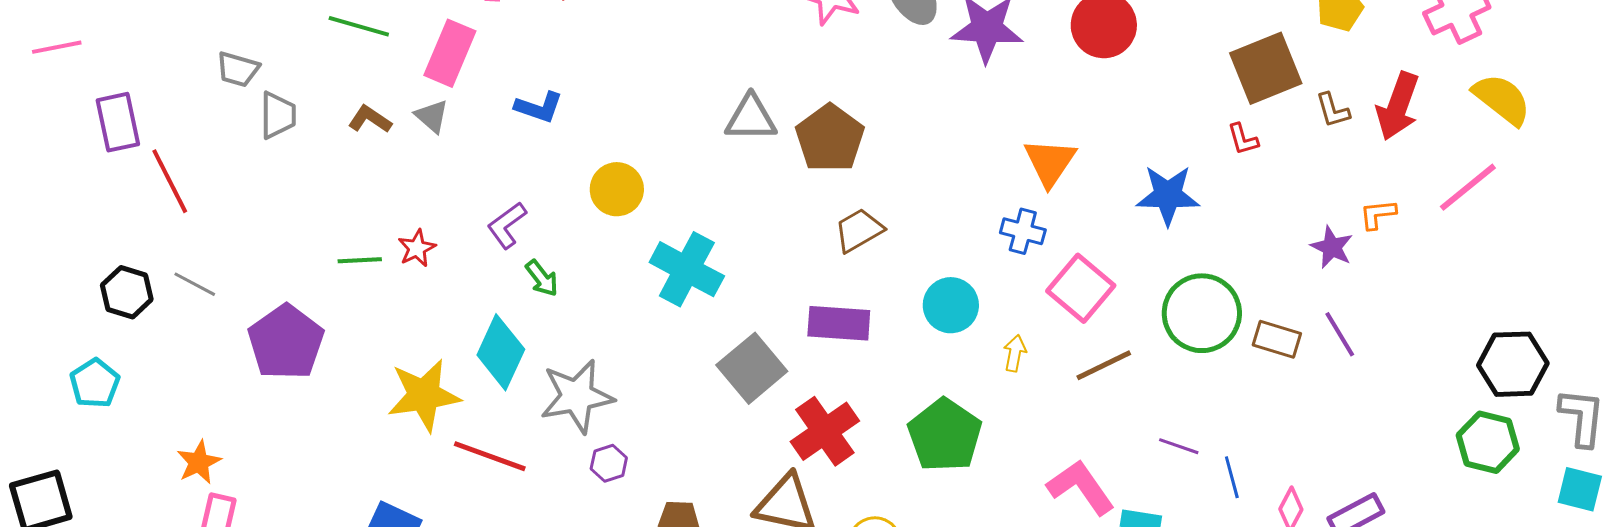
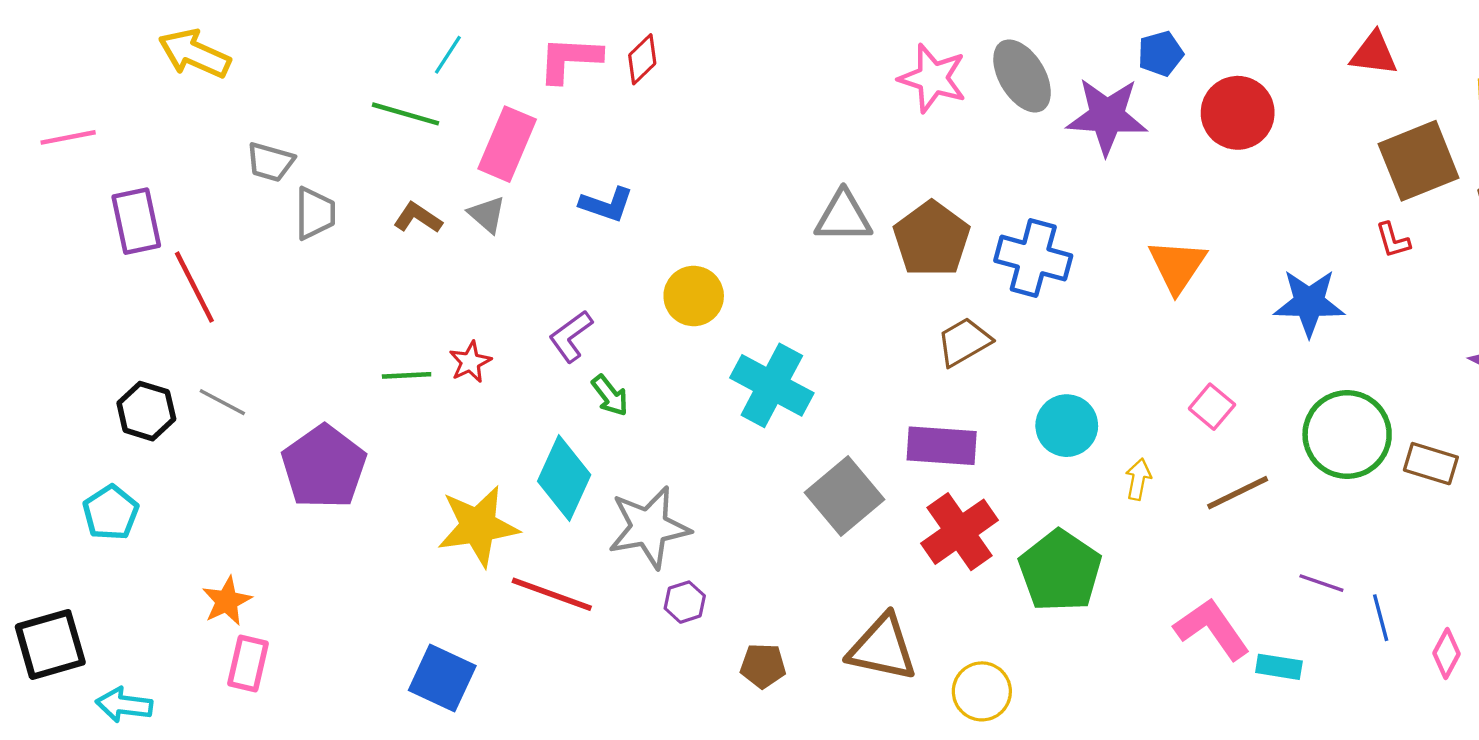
blue cross: (1023, 231) -> (1033, 258), moved, size x1.5
pink square: (1081, 288) -> (1212, 407), size x0.6
red cross: (825, 431) -> (960, 532), moved

